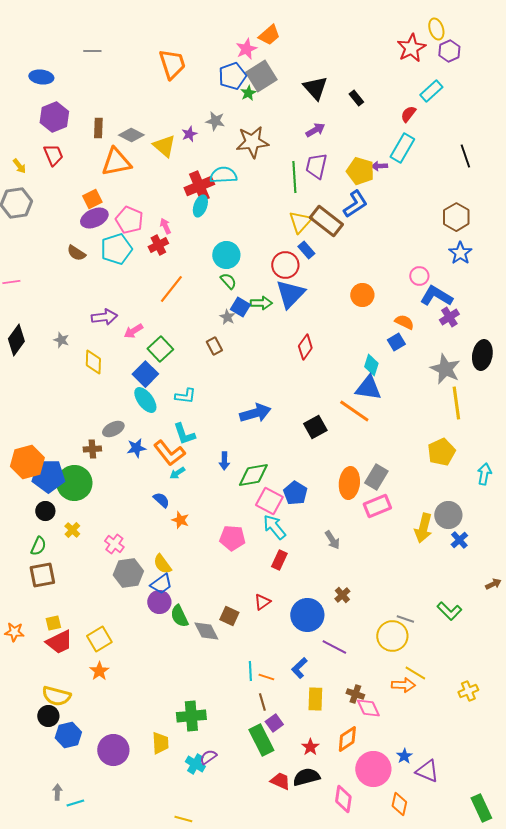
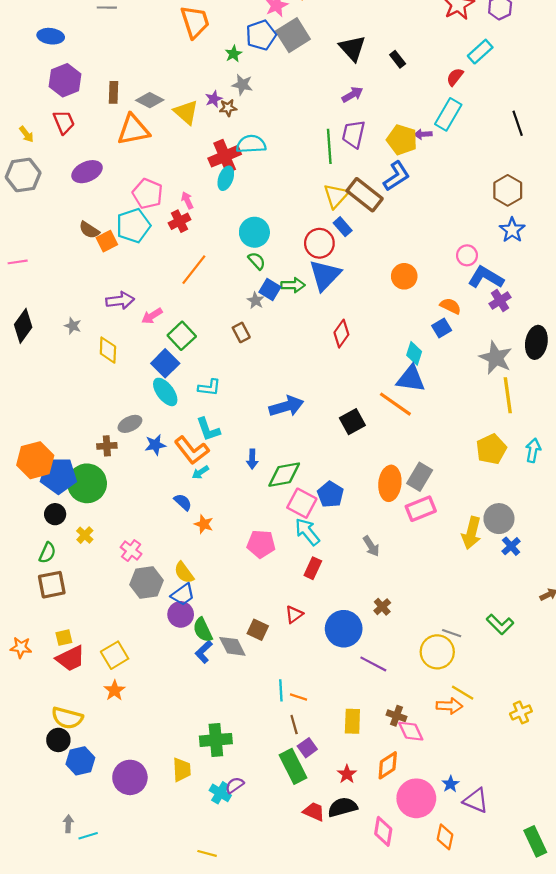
green star: (248, 93) -> (233, 54), moved
brown star: (252, 142) -> (228, 108), moved, size x0.5
orange square: (92, 199) -> (107, 241), moved
purple ellipse: (94, 218) -> (87, 172), moved
cyan arrow: (484, 474) -> (533, 450), moved
blue L-shape: (299, 668) -> (204, 652), moved

